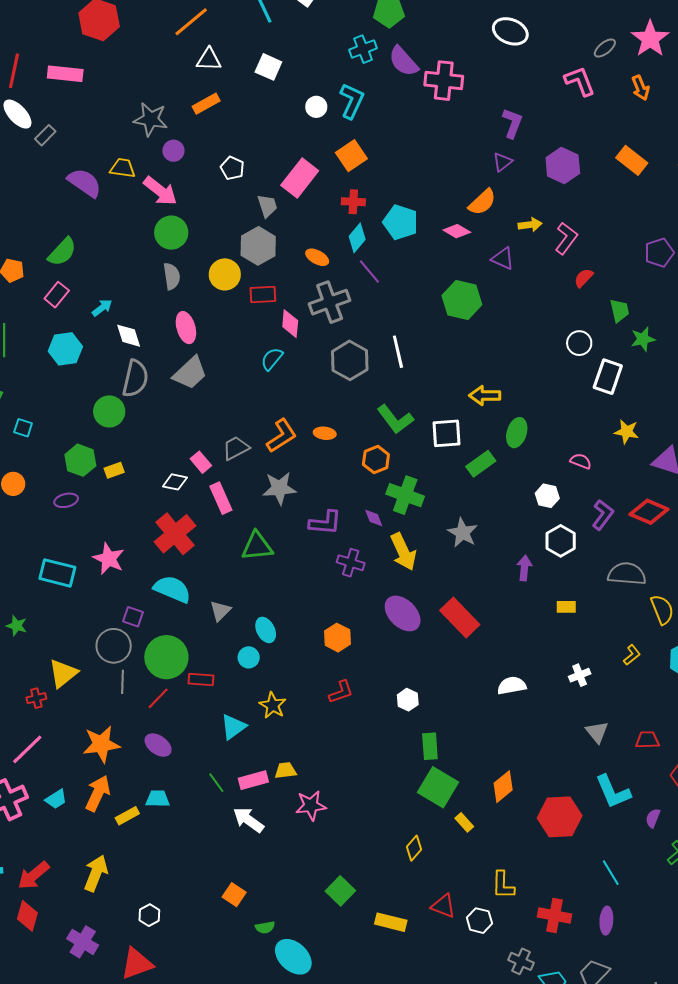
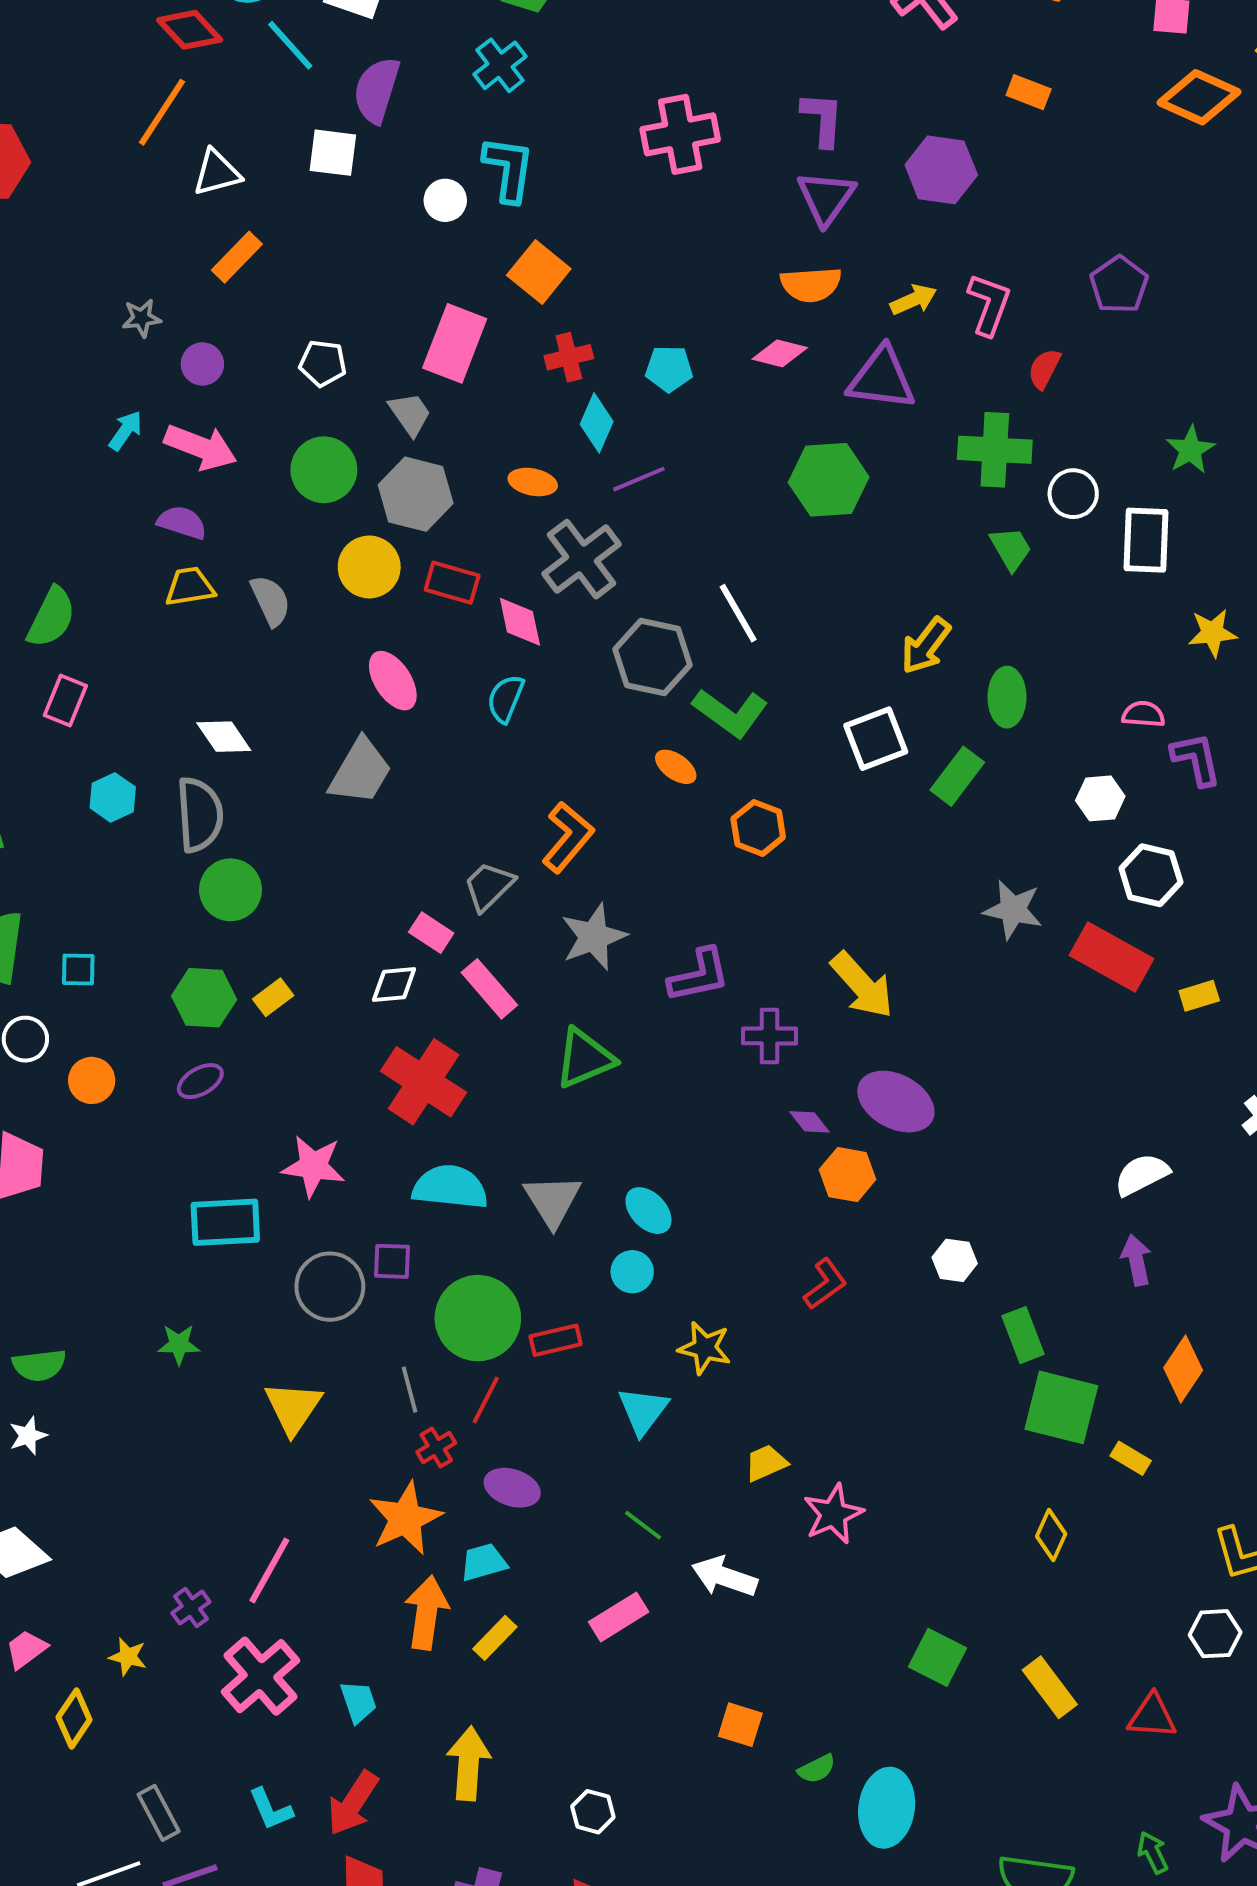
purple semicircle: (403, 61) -> (377, 90), moved, turned 76
pink cross: (444, 81) -> (680, 134), moved
gray star: (151, 119) -> (142, 318), size x0.6
orange rectangle: (632, 160) -> (1029, 92), moved, size x0.7
purple triangle: (503, 162) -> (826, 198), size x1.5
yellow trapezoid: (123, 168) -> (190, 587), moved
purple semicircle: (85, 183) -> (182, 522), moved, size x0.7
orange semicircle: (482, 202) -> (811, 284), turned 56
cyan pentagon: (401, 222) -> (669, 369), size x0.7
green circle: (171, 233) -> (324, 470), moved
purple pentagon: (659, 253) -> (1119, 285), moved
purple triangle: (503, 258) -> (882, 379), size x1.5
purple line: (369, 272) -> (639, 479), turned -56
red rectangle: (263, 294) -> (452, 583), turned 36
cyan arrow: (102, 308) -> (126, 431), moved
green trapezoid: (619, 311) -> (1011, 549), moved
pink ellipse: (186, 328) -> (393, 681), moved
cyan hexagon: (65, 349) -> (113, 797), size x0.7
gray semicircle: (135, 379) -> (200, 815), moved
yellow arrow: (485, 395) -> (926, 646), turned -36
green L-shape: (395, 419) -> (730, 713), moved
orange ellipse: (325, 433) -> (676, 767), moved, turned 45
green cross: (405, 495) -> (995, 450), moved
purple L-shape: (603, 515) -> (1196, 759), moved, turned -32
purple diamond: (374, 518) -> (810, 1122), moved
gray star: (463, 533) -> (1013, 910), moved
purple arrow: (524, 568) -> (1136, 1260), moved
gray triangle: (220, 611) -> (552, 1200), size x1.4
red rectangle: (460, 617) -> (1111, 957), moved
orange hexagon: (337, 638) -> (848, 1175), moved
gray circle: (114, 646) -> (330, 1287), moved
red cross: (36, 698) -> (436, 1448), moved
pink rectangle: (253, 780) -> (619, 1617), moved
cyan trapezoid: (56, 799) -> (358, 1702), moved, turned -60
cyan trapezoid: (158, 799) -> (484, 1562), moved
red triangle: (443, 906) -> (1152, 1716), moved
yellow rectangle: (391, 922) -> (1050, 1687), turned 56
cyan ellipse: (293, 957) -> (887, 1808), turned 72

